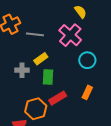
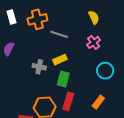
yellow semicircle: (80, 12) -> (94, 17), moved
pink cross: (70, 35) -> (94, 42), size x0.6
red rectangle: (58, 98) -> (68, 101), turned -54

